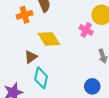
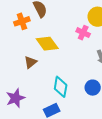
cyan diamond: (41, 78) -> (61, 87), moved

